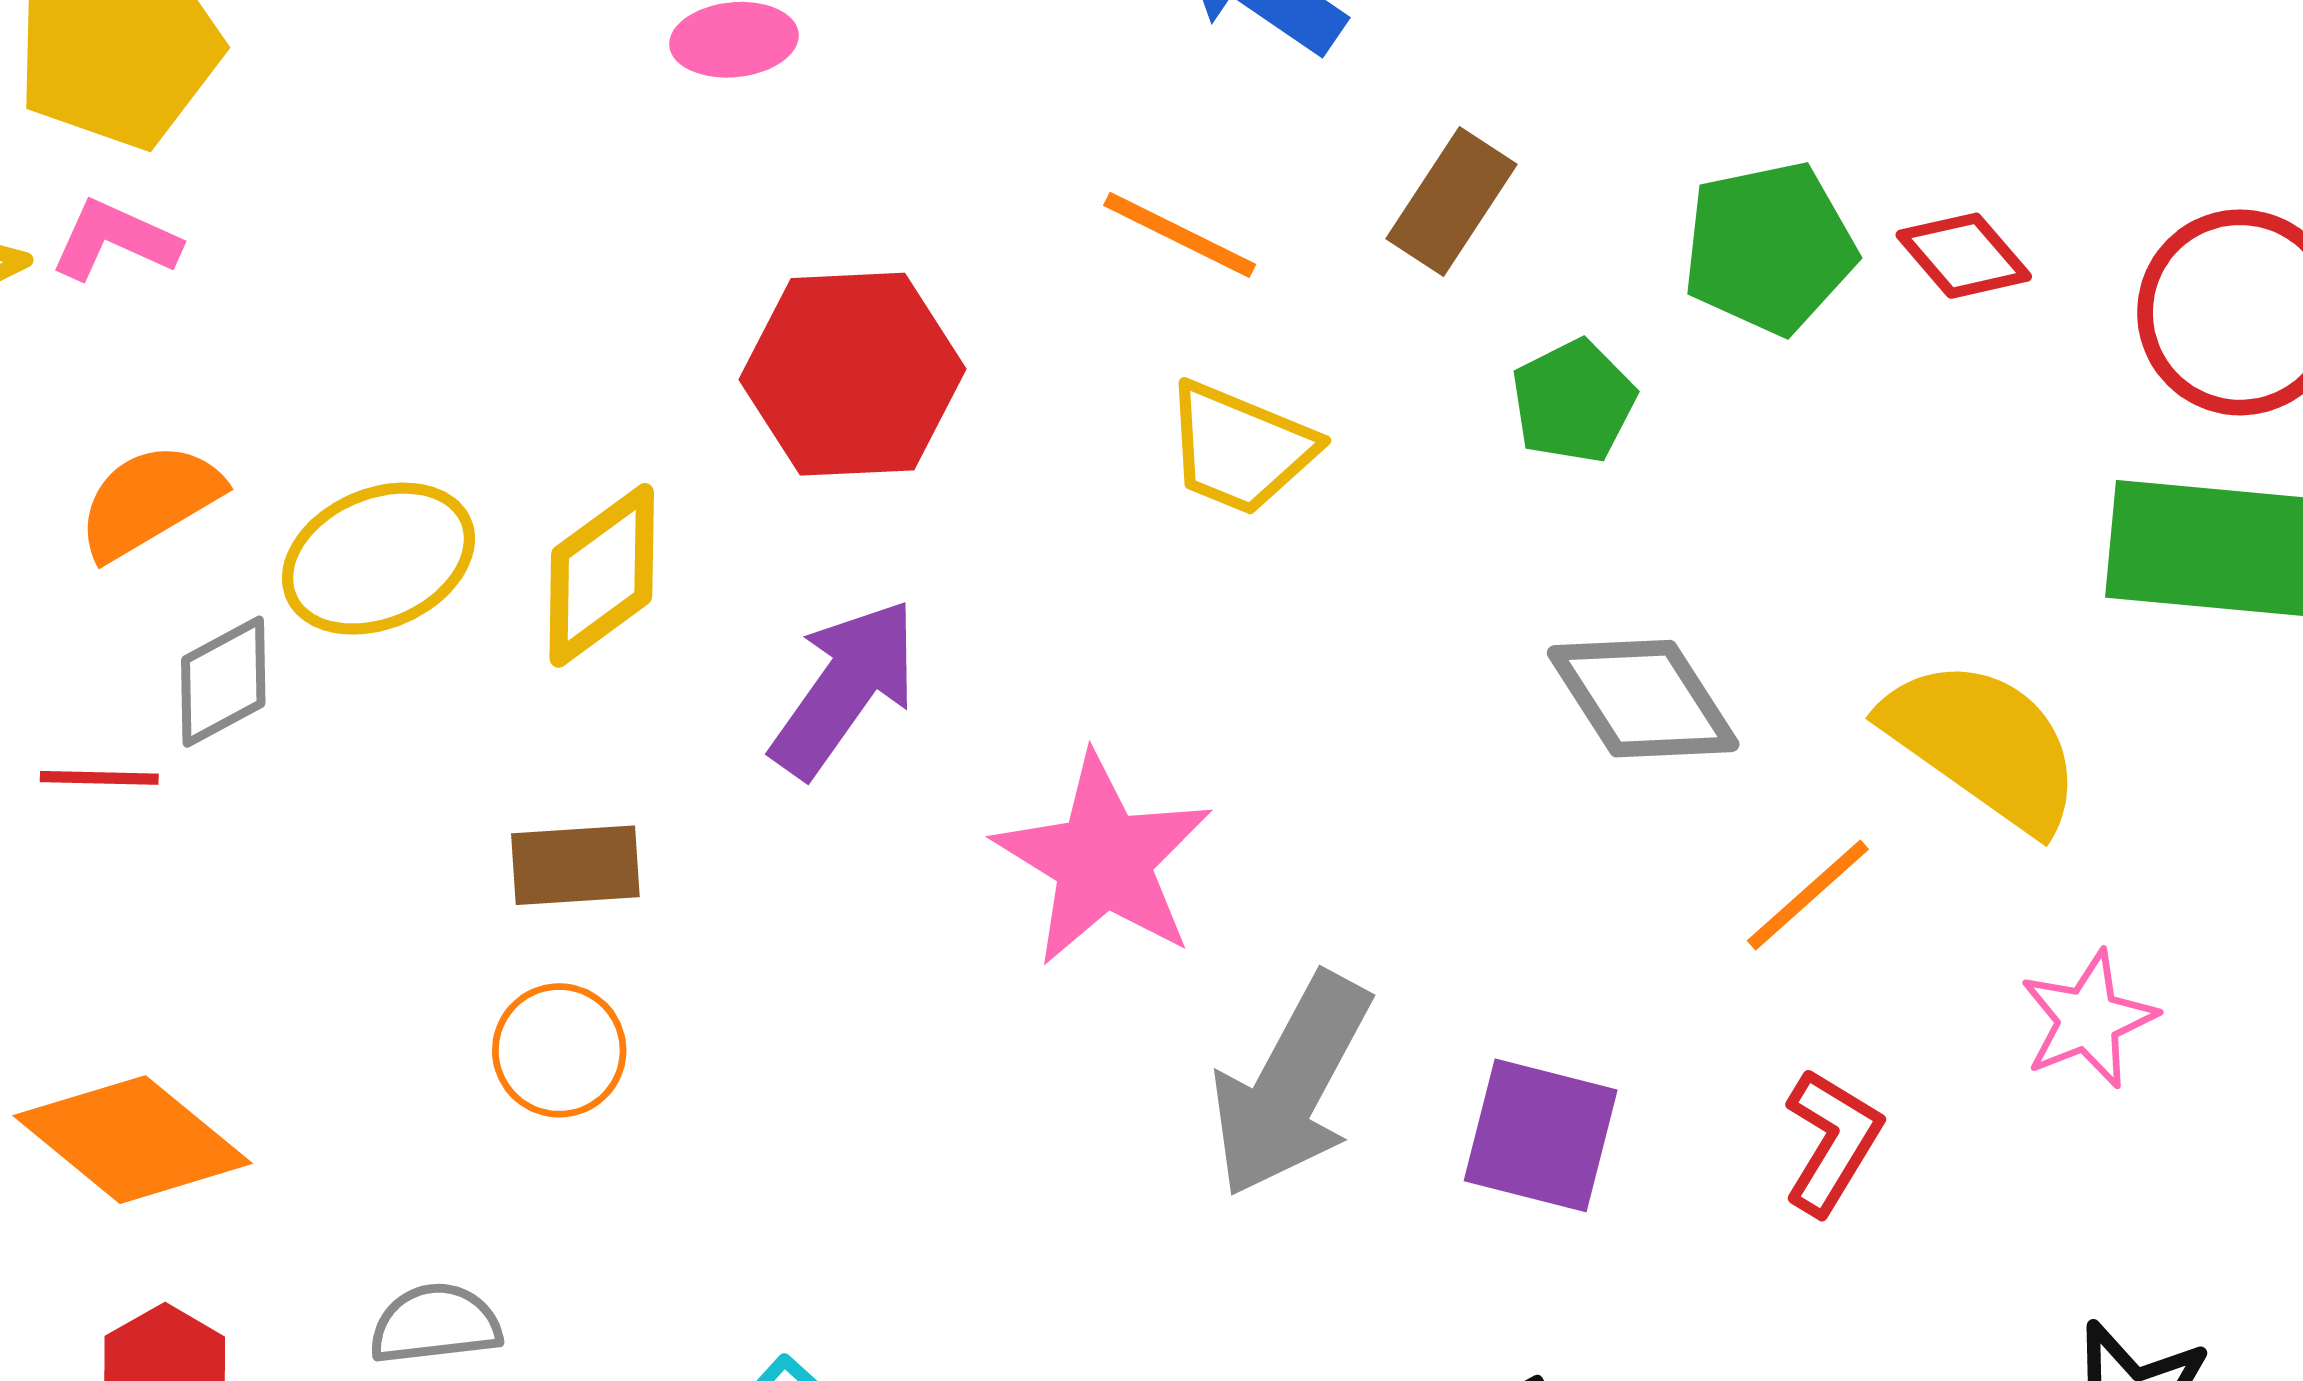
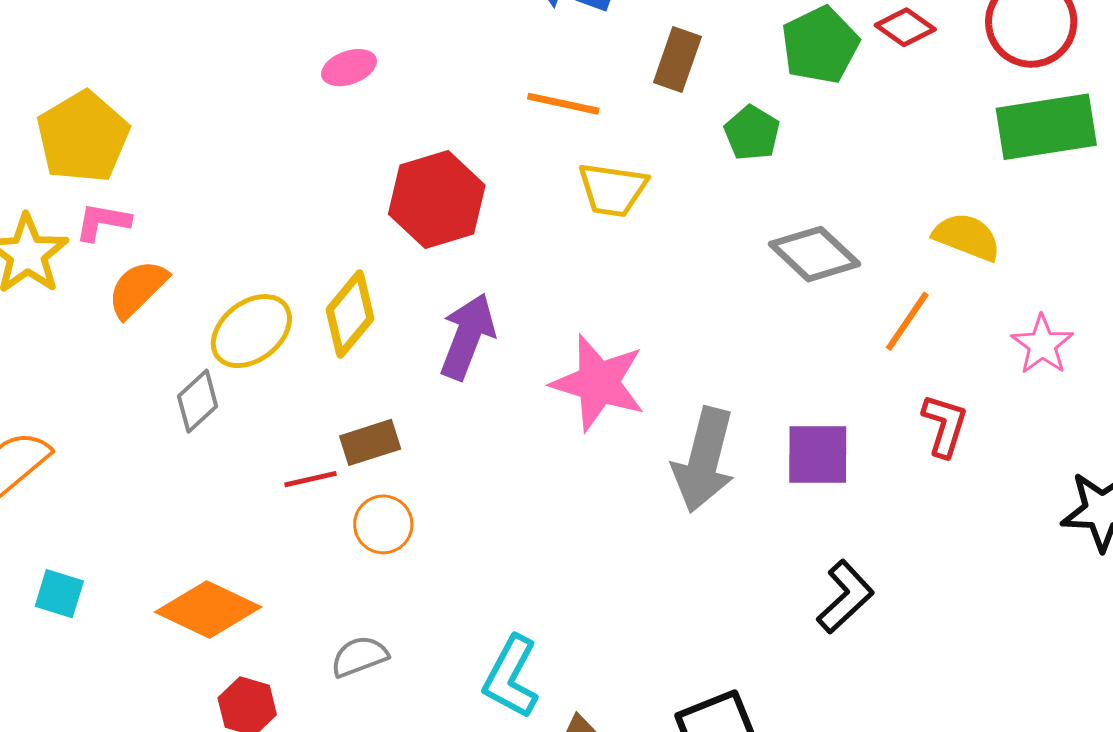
orange semicircle: (149, 501) -> (138, 289), moved
yellow semicircle: (1983, 744) -> (967, 237), size x0.7
red line: (99, 778) -> (310, 479), moved

